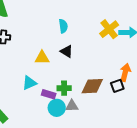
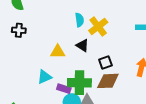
yellow cross: (109, 29) -> (98, 26), moved
black square: (117, 86) -> (105, 63), moved
green cross: (64, 88) -> (79, 83), size x1.6

